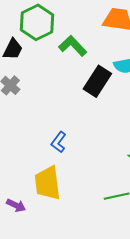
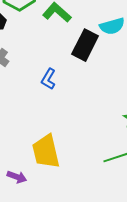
blue L-shape: (59, 142) -> (48, 79), moved

